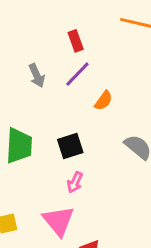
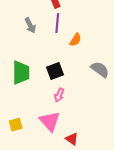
purple line: (77, 74) -> (57, 23), turned -36

